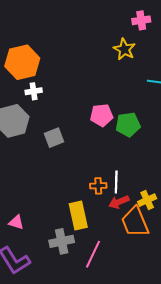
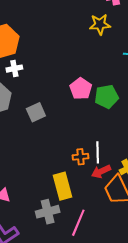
yellow star: (124, 49) -> (100, 24), turned -30
pink pentagon: (102, 115) -> (81, 89), turned -30

